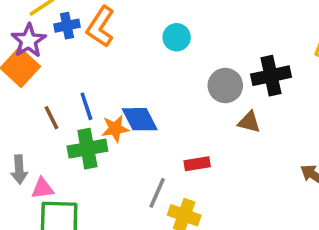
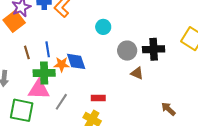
cyan circle: (177, 37) -> (103, 27), moved
red rectangle: (197, 164) -> (98, 98), moved
pink triangle: (42, 188) -> (39, 89), moved, size x1.6
gray line: (157, 193) -> (61, 102), moved

